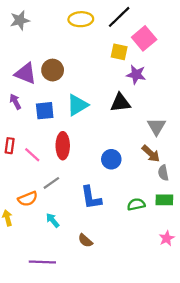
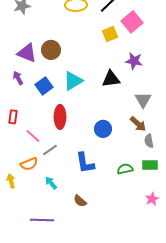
yellow square: (119, 52) -> (110, 34), turned -35
purple star: (136, 75) -> (134, 61), moved
blue square: (45, 111) -> (44, 86), turned -30
pink line: (32, 155) -> (33, 136), moved

